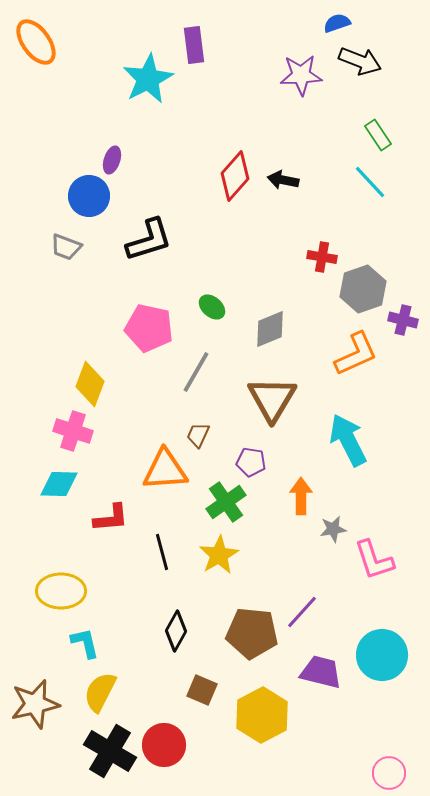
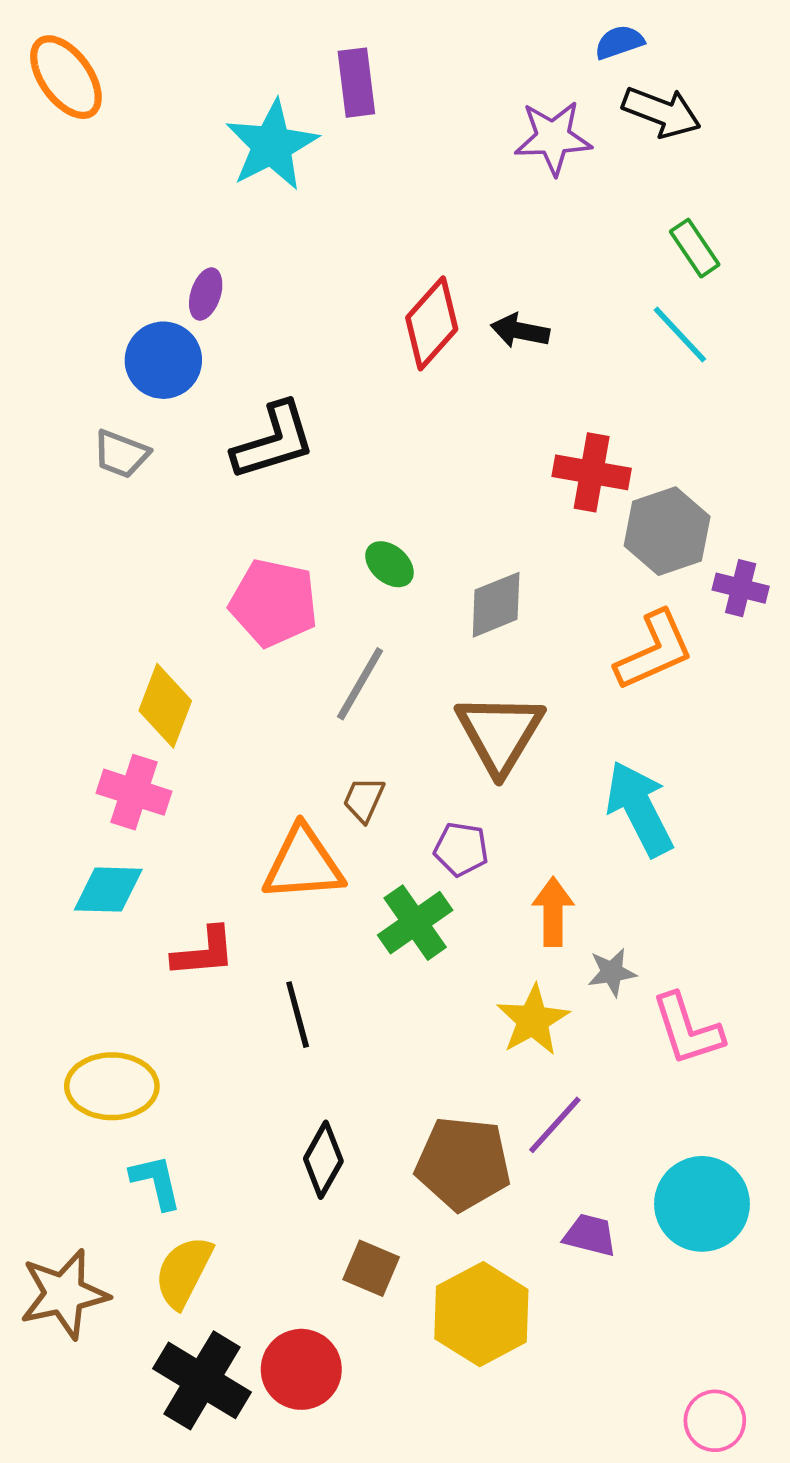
red cross: (322, 257) -> (592, 472), size x1.4
yellow star: (219, 555) -> (533, 1020), moved
purple trapezoid: (321, 672) -> (590, 1235), size x0.7

